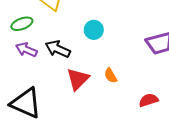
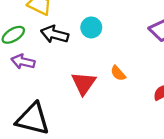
black arrow: (58, 49) -> (55, 34), moved

